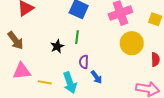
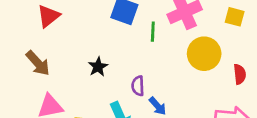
green line: (77, 37) -> (153, 32), moved

